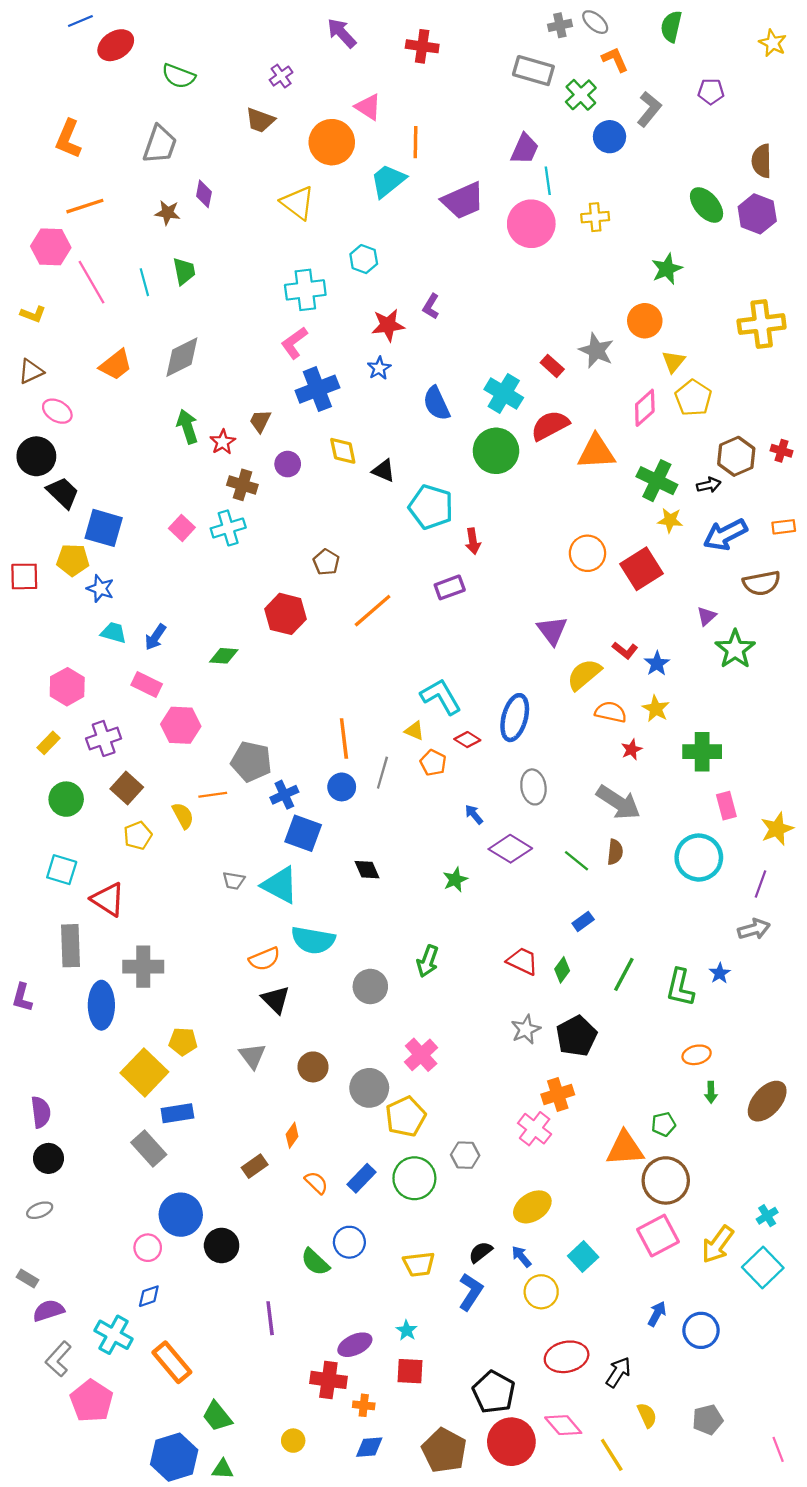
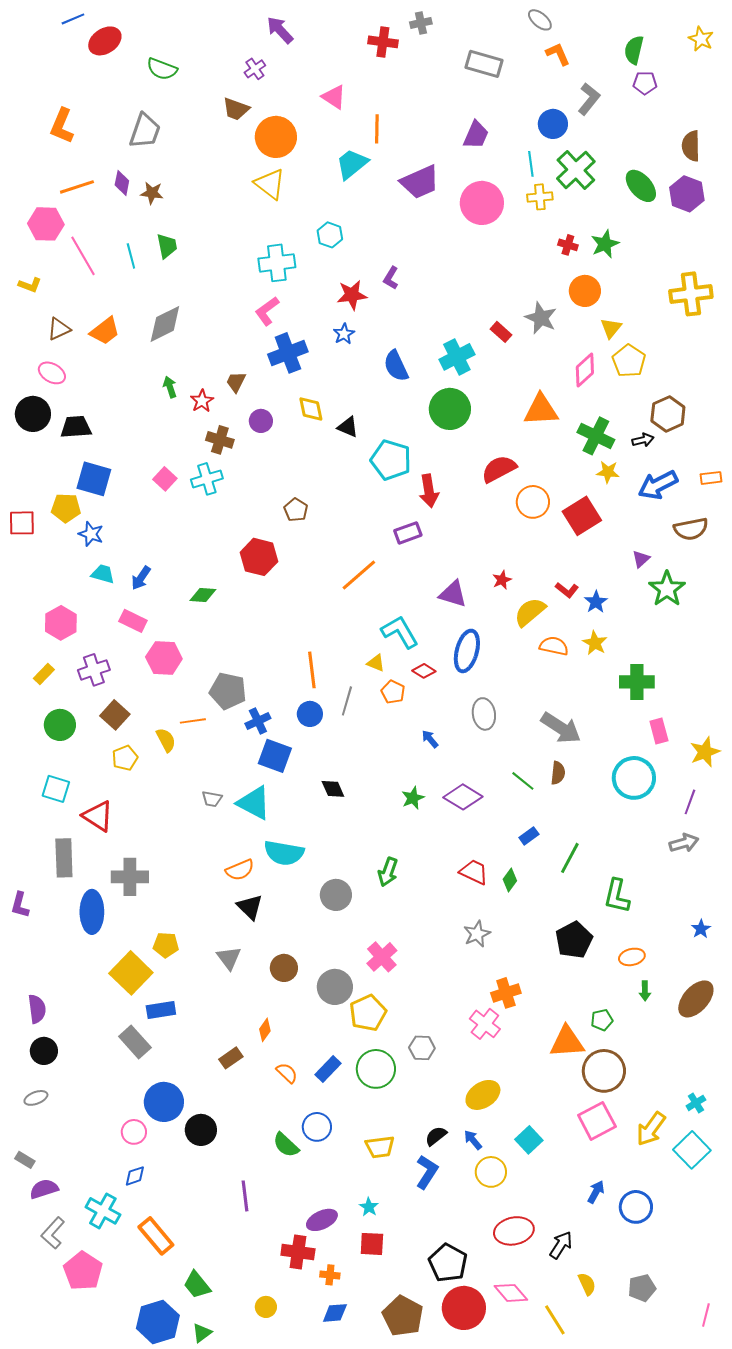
gray cross: (560, 25) -> (421, 23), moved
green semicircle: (671, 26) -> (634, 50), moved
purple arrow: (342, 33) -> (280, 30), moved
green cross: (581, 95) -> (576, 170), moved, size x1.4
orange circle: (332, 142) -> (276, 137), moved
cyan line: (548, 181) -> (531, 164), moved
purple diamond: (204, 194) -> (122, 183), moved
brown triangle: (31, 371) -> (59, 329), moved
cyan cross: (504, 393) -> (457, 357), turned 32
red semicircle: (550, 425) -> (499, 469), moved
green arrow: (187, 427) -> (170, 387), size x0.7
red cross: (781, 451) -> (568, 245), moved
black trapezoid: (63, 493) -> (76, 427), moved, turned -48
red arrow: (473, 541) -> (429, 491), size x1.4
orange line: (373, 611) -> (359, 575), moved
purple triangle: (552, 630) -> (453, 594), moved, turned -36
red star: (632, 749) -> (502, 580), moved
purple diamond: (510, 849) -> (463, 797), moved
blue star: (720, 973) -> (701, 929), moved
green line: (624, 974) -> (570, 858), moved
black pentagon: (576, 1036) -> (574, 940), moved
pink line: (778, 1449) -> (706, 1315), turned 35
green triangle: (223, 1469) -> (202, 1333), turned -40

